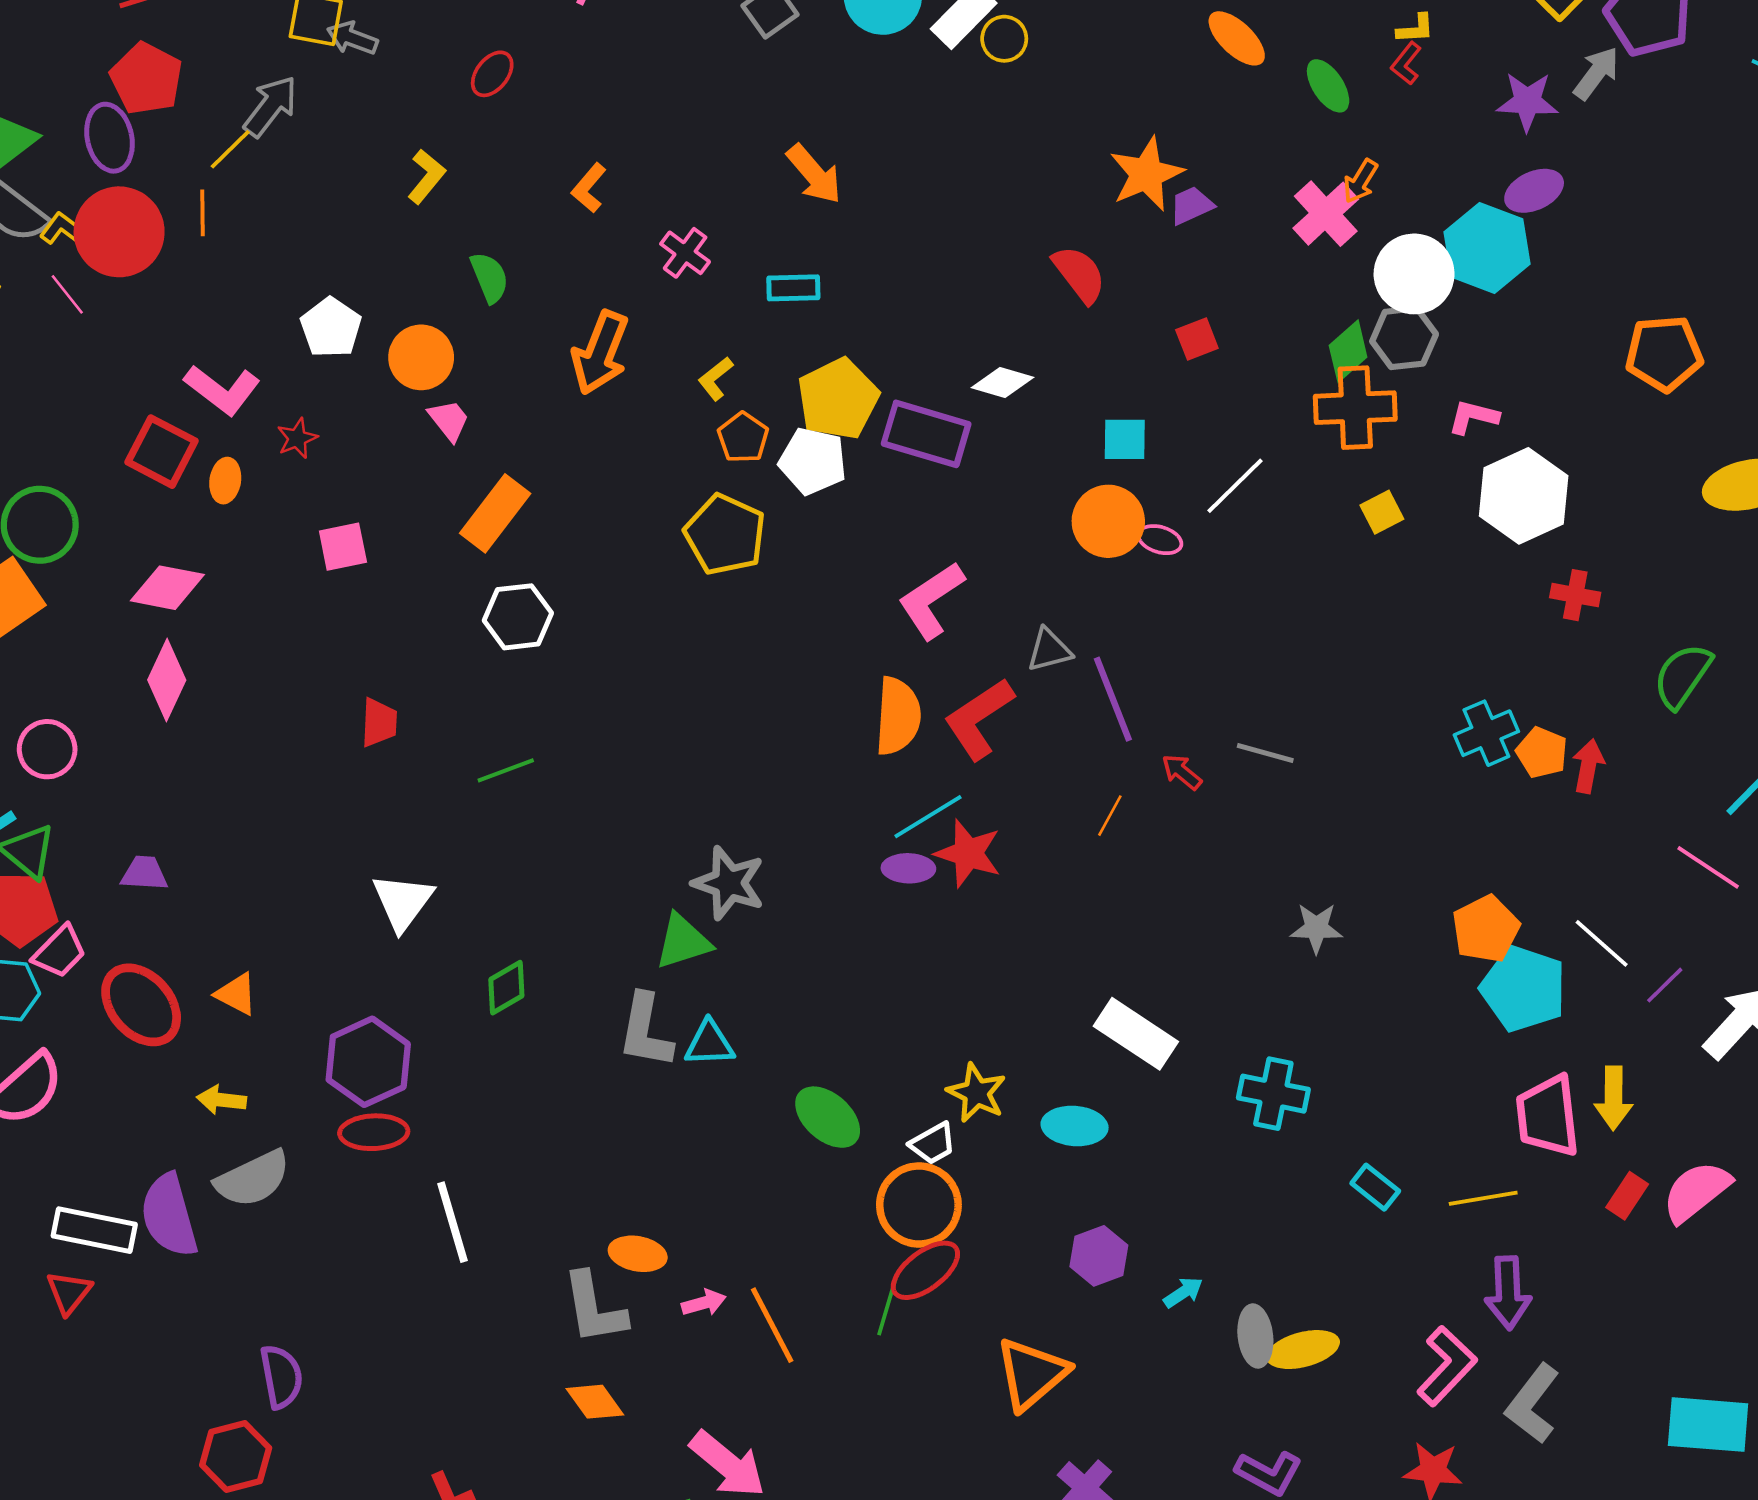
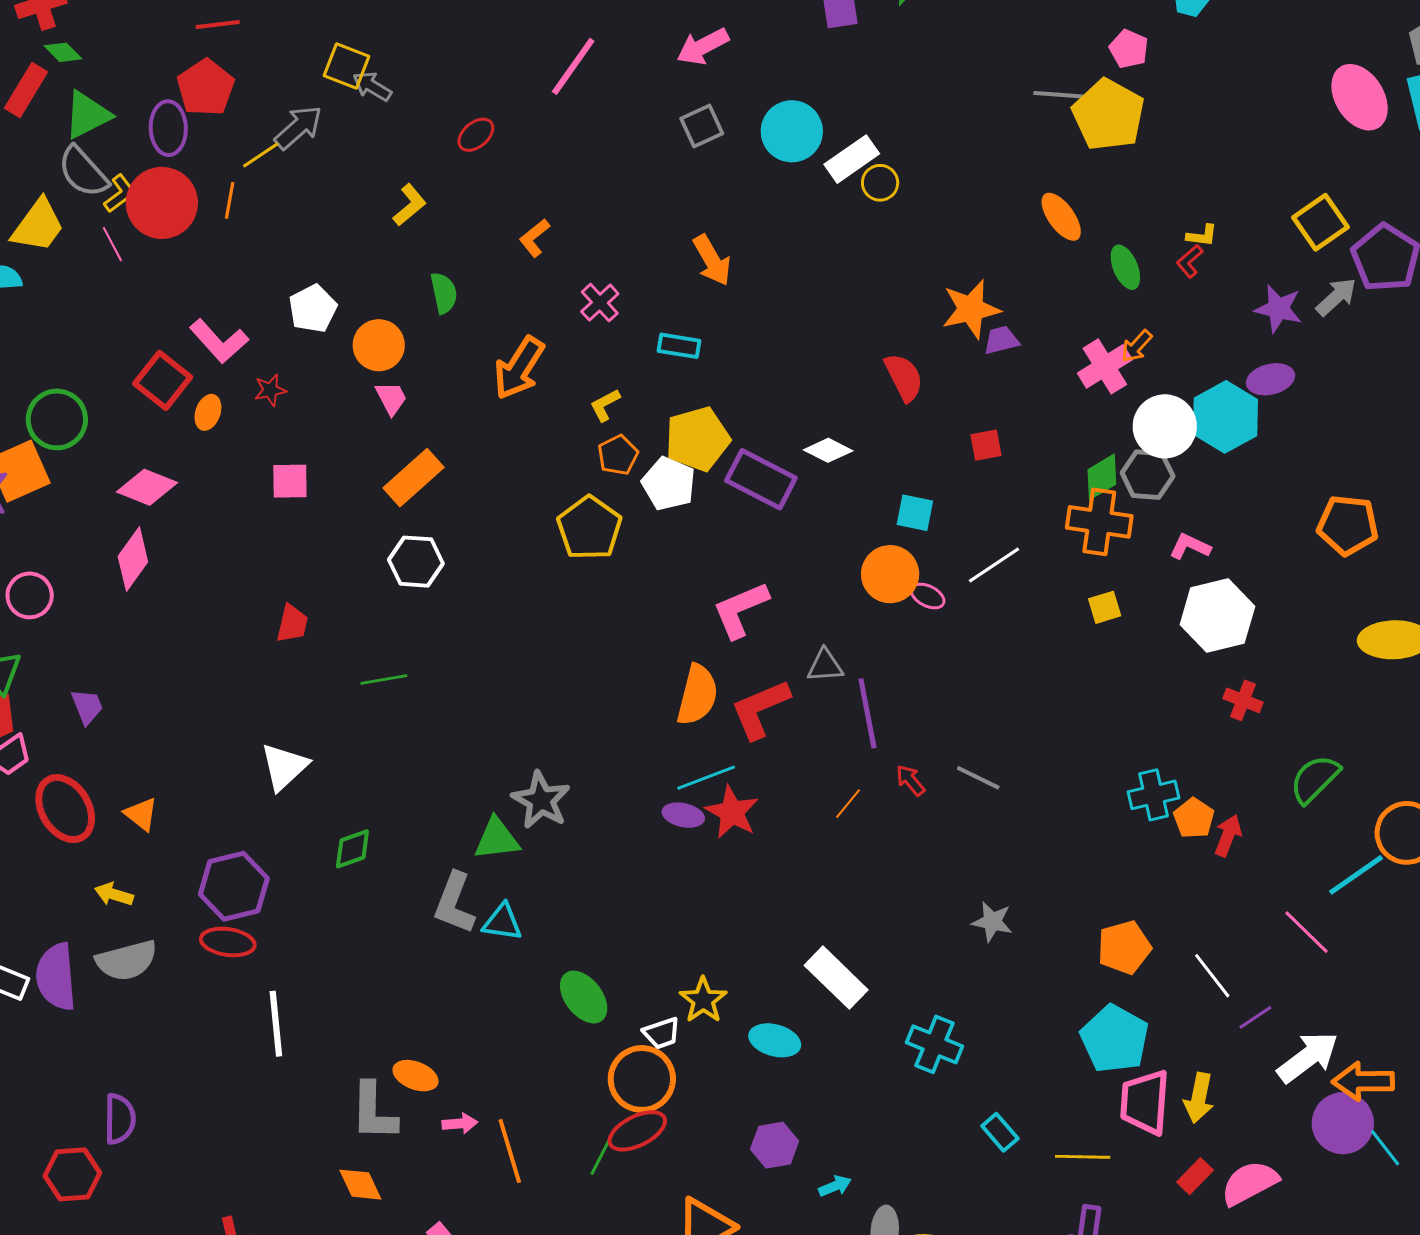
yellow L-shape: (65, 230) -> (120, 194), turned 96
purple trapezoid: (144, 873) -> (87, 707), turned 54
cyan pentagon: (1523, 989) -> (1115, 1039), moved

